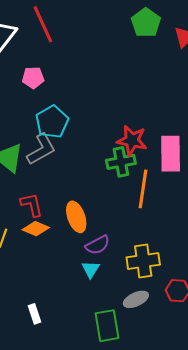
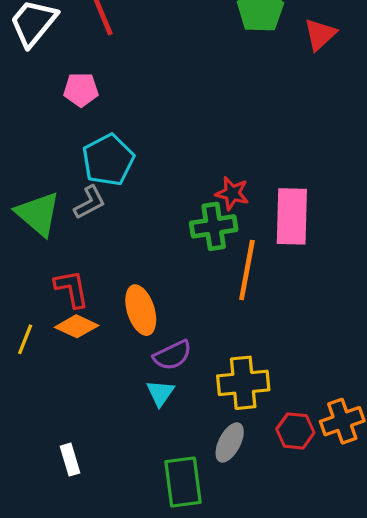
red star: (132, 140) -> (232, 193), size x0.7
gray L-shape: (41, 149) -> (90, 202), size x0.7
gray ellipse: (136, 299) -> (230, 442), turned -40

